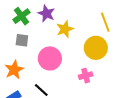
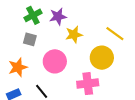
purple star: (46, 14) -> (58, 16), turned 30
yellow line: (105, 22) -> (115, 34), turned -42
pink cross: (86, 76) -> (88, 84), size x1.5

